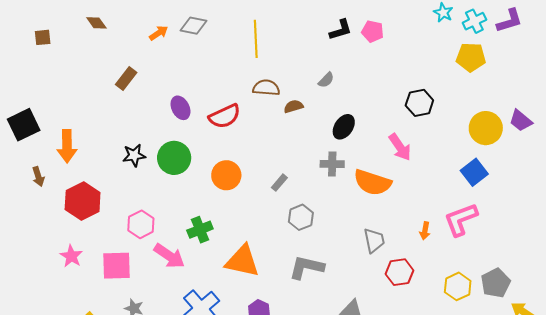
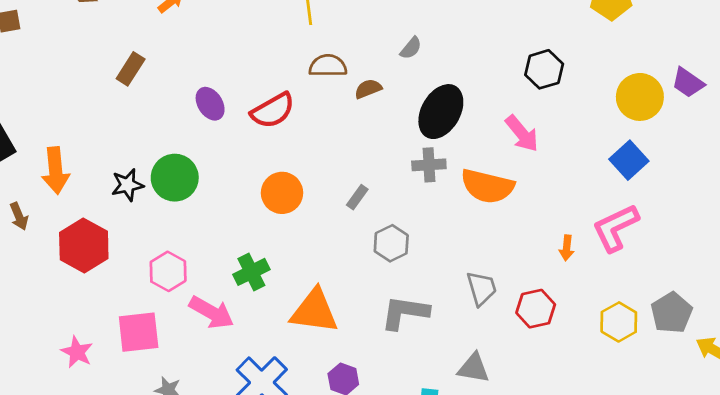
black ellipse: (344, 127) -> (441, 112), size x1.5
black star: (134, 155) -> (127, 185), moved
green circle: (174, 158) -> (175, 178), moved
gray trapezoid: (374, 240) -> (482, 288), moved
pink star: (71, 256) -> (77, 352), moved

